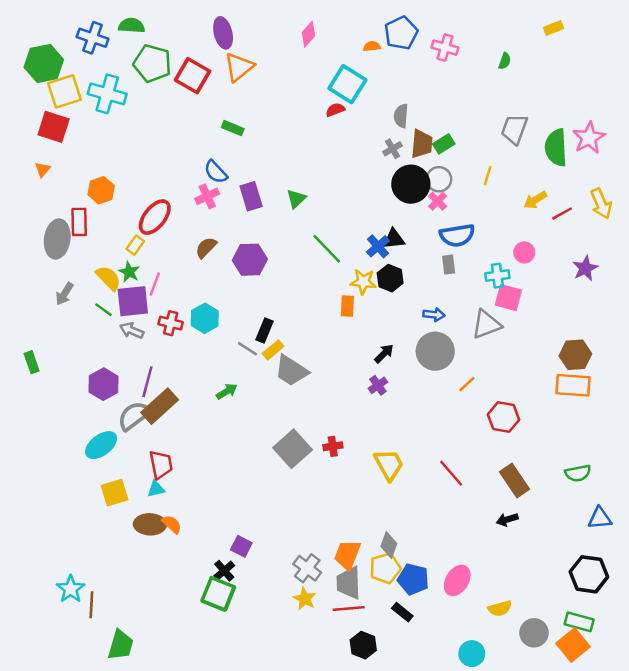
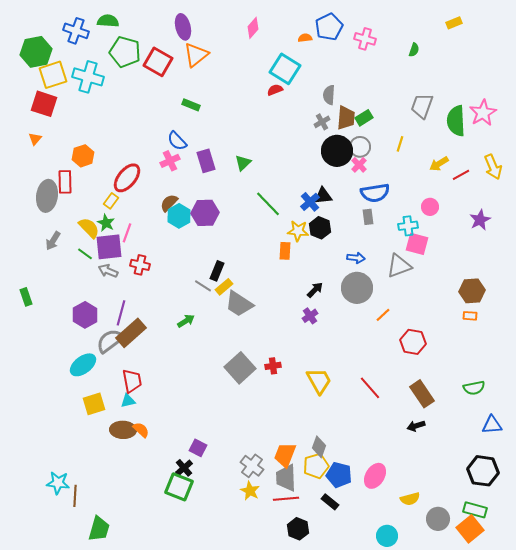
cyan hexagon: (205, 318) -> (179, 216), moved
orange rectangle: (573, 385) -> (470, 316), size x0.5
cyan star: (71, 589) -> (58, 483), turned -30

